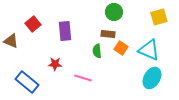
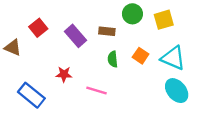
yellow square: (159, 17) -> (164, 20), moved
purple rectangle: (65, 31) -> (76, 36), turned -36
brown rectangle: (108, 34) -> (107, 31), moved
cyan ellipse: (152, 78) -> (177, 91), turned -70

